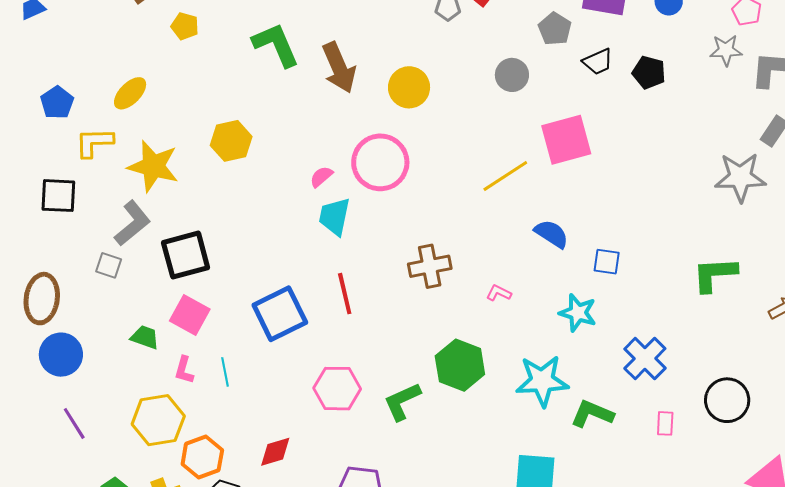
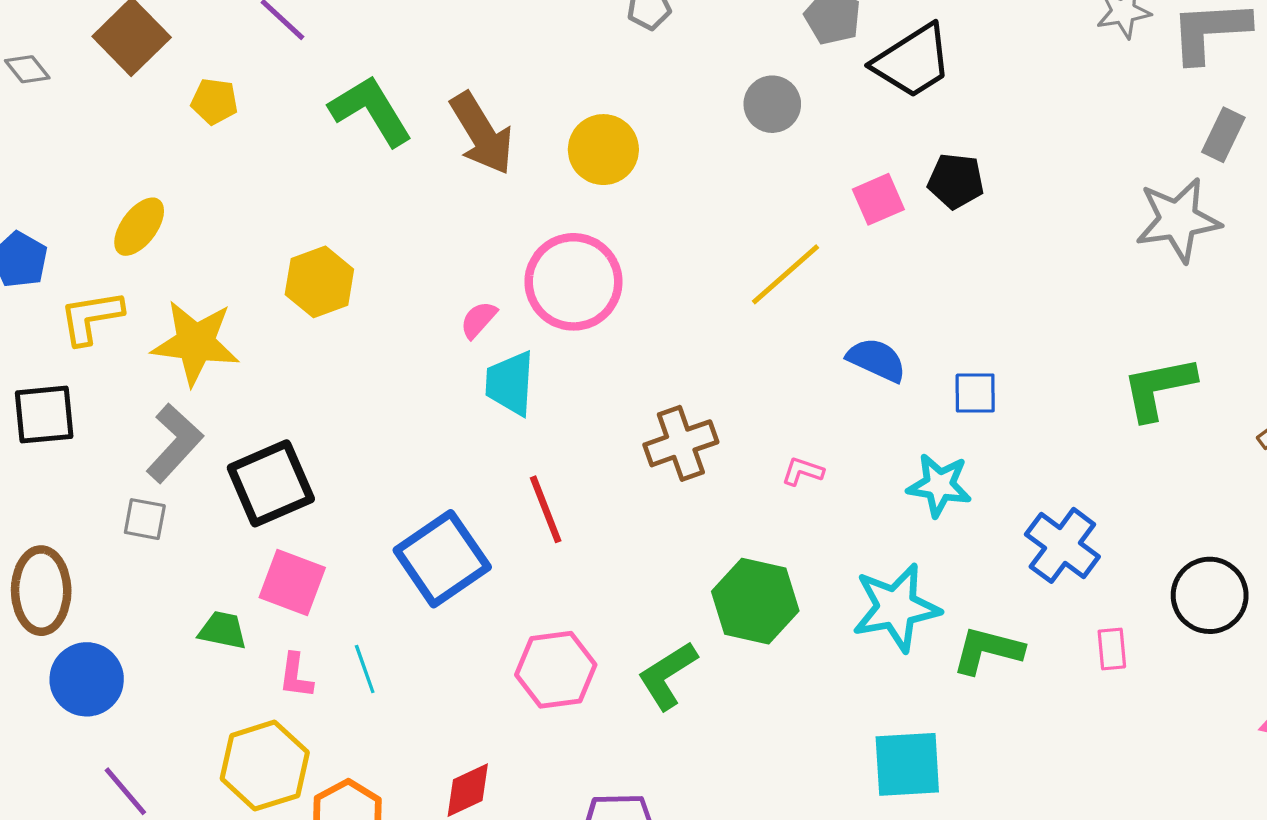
black trapezoid: (598, 62) -> (913, 61), size x1.6
black pentagon: (649, 72) -> (956, 181), moved
pink square: (566, 140) -> (878, 199), size x0.6

